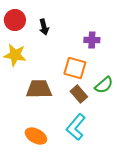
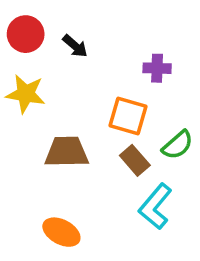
black arrow: (44, 27) -> (75, 46), turned -35
cyan L-shape: (76, 127) -> (155, 206), moved

